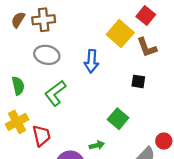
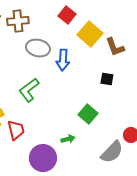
red square: (146, 15) -> (67, 15), moved
gray ellipse: (47, 55) -> (38, 48), moved

